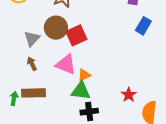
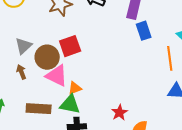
blue rectangle: (143, 26) -> (144, 31), moved, turned -54
brown circle: (56, 28) -> (47, 57), moved
brown rectangle: (33, 93) -> (39, 109), moved

